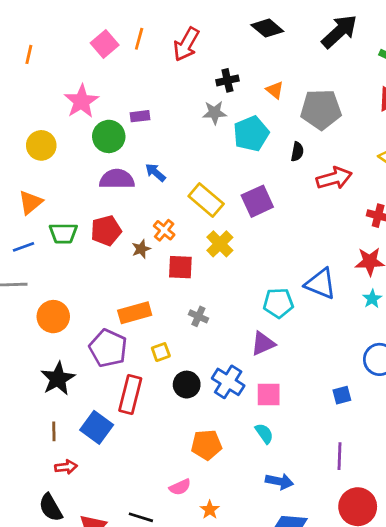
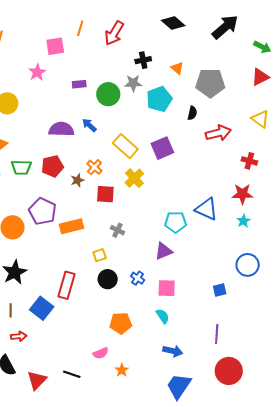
pink square: (105, 44) -> (55, 46), moved, turned 30
pink star: (81, 101) -> (37, 72), size x0.7
green circle: (109, 136) -> (108, 94), moved
purple pentagon: (108, 348) -> (42, 211), moved
yellow square: (161, 352) -> (100, 255), moved
blue cross: (228, 382) -> (138, 278), size x0.6

